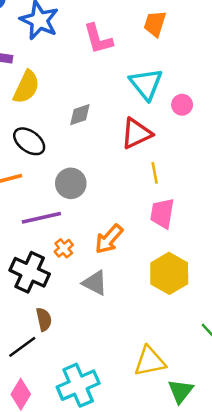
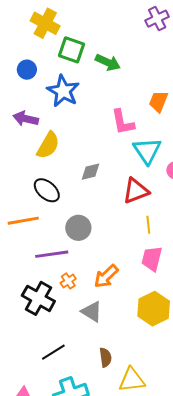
pink L-shape: (98, 39) -> (123, 122), moved
brown semicircle: (44, 319) -> (105, 357), moved
black line: (22, 347) -> (53, 352), moved

